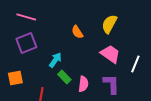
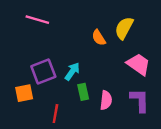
yellow semicircle: (109, 24) -> (124, 28), moved
purple square: (26, 43) -> (43, 71), moved
green rectangle: (64, 77) -> (83, 92), turned 32

